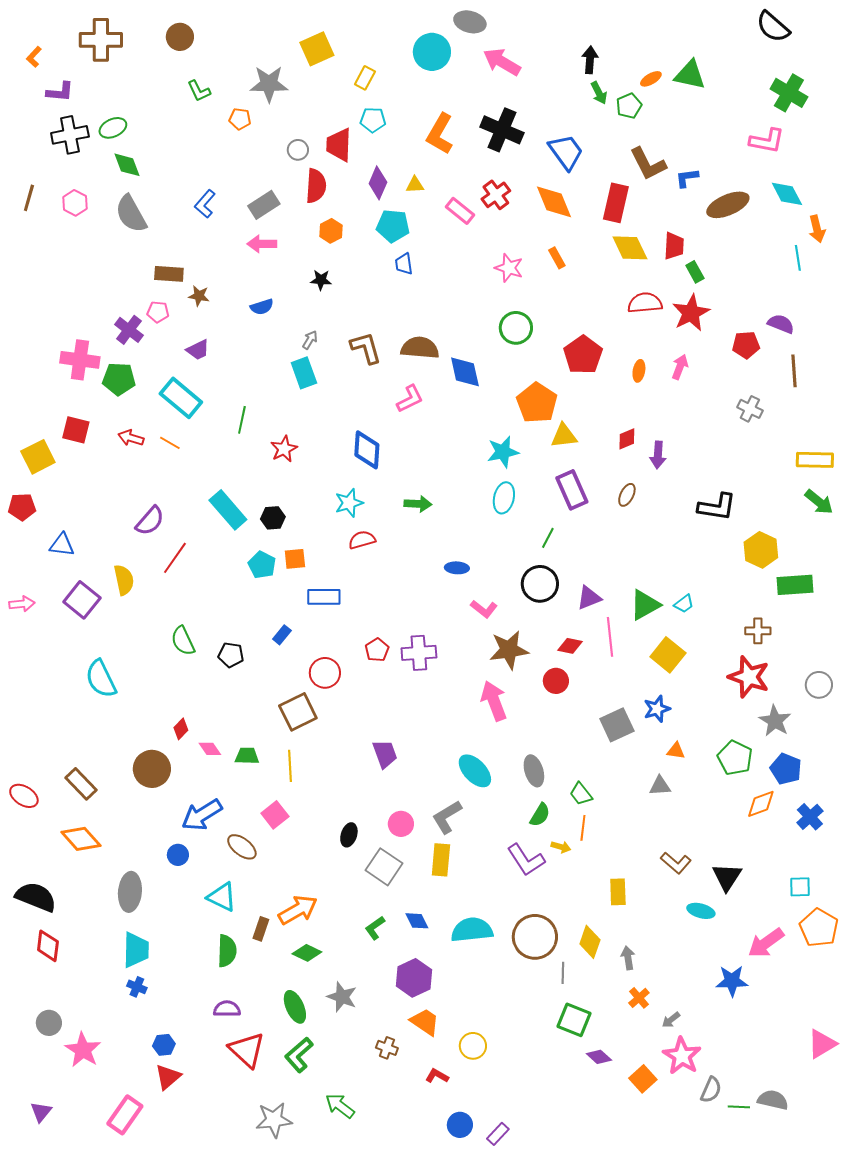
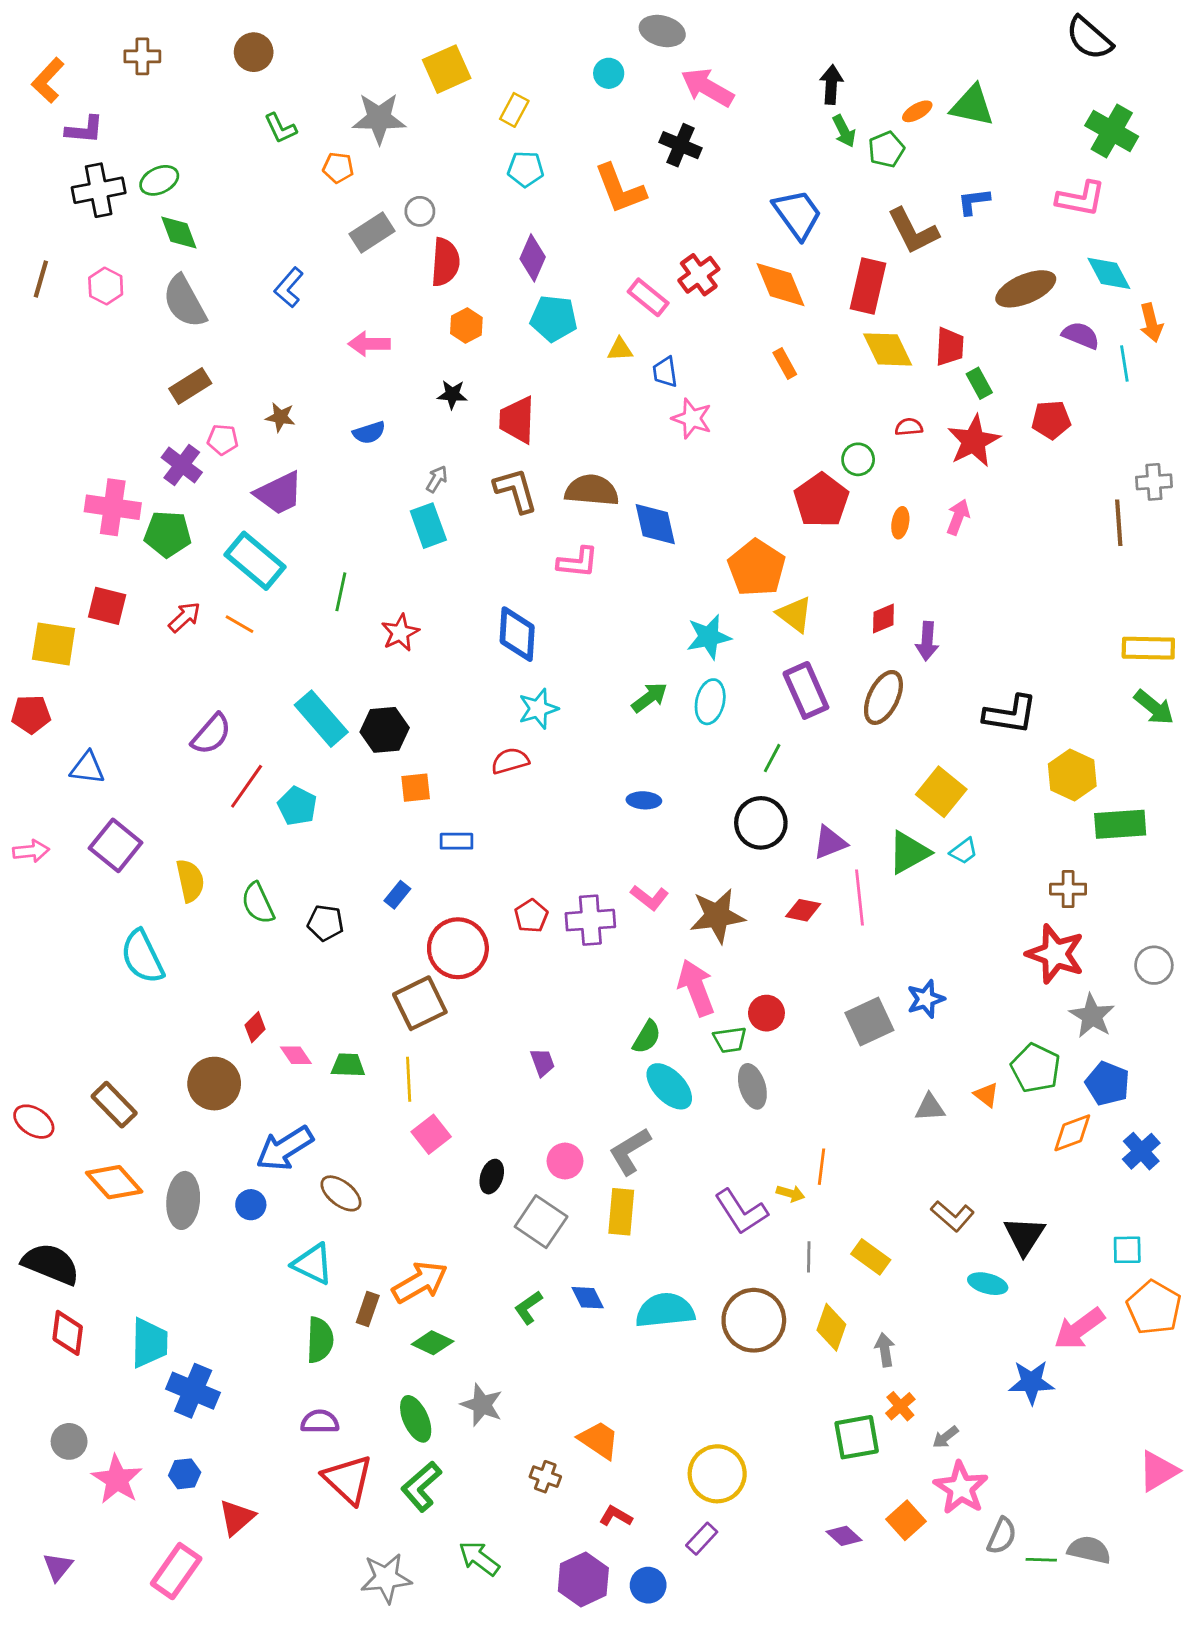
brown cross: (101, 40) -> (142, 56), size x0.6
cyan circle: (432, 52) -> (609, 73), size x0.6
orange L-shape: (34, 57) -> (48, 80), size x1.5
black cross: (502, 130) -> (681, 145), moved, size x0.7
orange L-shape: (440, 134) -> (620, 189), turned -51
red trapezoid: (339, 145) -> (517, 420), moved
blue L-shape: (687, 178) -> (974, 201), moved
yellow triangle: (415, 185) -> (620, 349), moved
gray rectangle: (264, 205) -> (372, 232), moved
blue trapezoid: (404, 264) -> (665, 372), moved
pink star: (509, 268) -> (692, 418), moved
brown rectangle: (169, 274) -> (190, 386), moved, turned -36
red semicircle: (645, 303) -> (909, 427), size x0.6
purple semicircle: (781, 324) -> (1081, 335), moved
green circle: (516, 328) -> (858, 459), moved, size x0.7
red pentagon: (746, 345) -> (1051, 420), moved
purple trapezoid: (198, 350) -> (279, 493), size x1.5
pink L-shape: (410, 399) -> (578, 562), turned 32
gray cross: (750, 409) -> (1154, 482), moved, turned -30
yellow triangle: (564, 436) -> (795, 614), turned 44
red arrow: (131, 438) -> (185, 617), turned 120
yellow square: (38, 457) -> (54, 644), turned 36
brown ellipse: (627, 495) -> (883, 697), size x1.6
cyan star: (349, 503) -> (538, 709), moved
green arrow: (418, 504) -> (650, 697), moved, turned -40
black hexagon: (273, 518) -> (385, 730), size x1.4
cyan pentagon: (262, 565) -> (297, 806), moved
yellow semicircle: (124, 580) -> (190, 881), moved
blue rectangle: (324, 597) -> (457, 841), size x0.7
pink L-shape: (484, 609) -> (650, 898), moved
yellow square: (668, 655) -> (941, 792), moved
red circle: (325, 673) -> (458, 948), size x1.4
red circle: (556, 681) -> (766, 1013), moved
orange triangle: (676, 751) -> (986, 1095), moved, turned 30
purple trapezoid: (385, 754) -> (542, 1062), size x0.7
green trapezoid: (581, 794) -> (730, 1040), moved, turned -60
pink square: (275, 815) -> (431, 1134), moved
green semicircle: (540, 815) -> (647, 1037), moved
gray ellipse: (130, 892) -> (183, 1200), moved
yellow rectangle: (618, 892) -> (871, 1257), turned -52
cyan trapezoid: (136, 950) -> (149, 1343), moved
gray line: (563, 973) -> (809, 1257), moved
purple hexagon: (414, 978) -> (583, 1579), moved
blue cross: (137, 987) -> (193, 1391), size x1.8
green square: (574, 1020) -> (857, 1437), moved, turned -32
blue hexagon: (164, 1045) -> (185, 1474), moved
yellow circle: (473, 1046) -> (717, 1474), moved, size x1.5
purple diamond: (599, 1057) -> (844, 1536), moved
purple rectangle: (498, 1134) -> (702, 1539), moved

